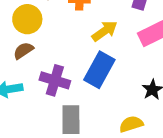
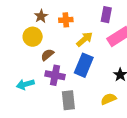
brown semicircle: (23, 51) -> (47, 55), moved

